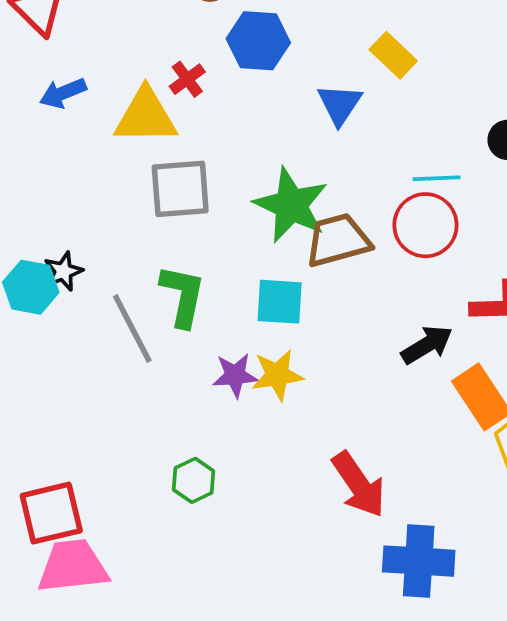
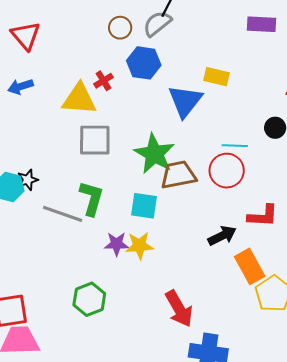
yellow rectangle: (393, 55) -> (217, 77), turned -35
blue arrow: (63, 93) -> (20, 86), moved
blue triangle: (340, 104) -> (185, 101), size x1.4
gray line: (132, 328) -> (63, 214), turned -48
green hexagon: (194, 480) -> (89, 299), size x1.4

